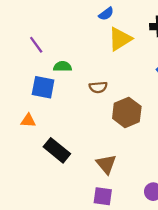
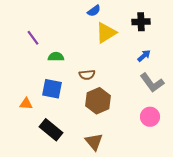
blue square: (43, 87) -> (52, 89), moved
brown hexagon: (127, 112) -> (98, 101), moved

